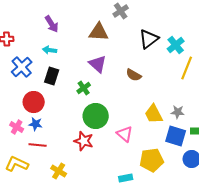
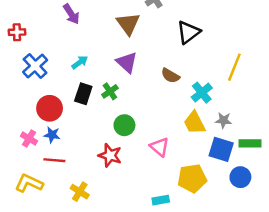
brown triangle: (99, 32) -> (128, 24), turned 50
cyan cross: (176, 45) -> (202, 93), moved
cyan arrow: (50, 50) -> (80, 62), moved, turned 136
black rectangle: (52, 76) -> (83, 94), moved
green circle: (96, 116) -> (124, 125), size x0.7

